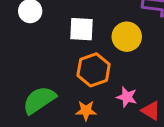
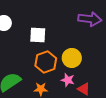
yellow circle: (127, 37) -> (72, 58), moved

